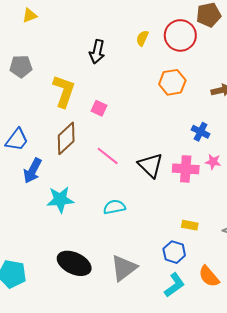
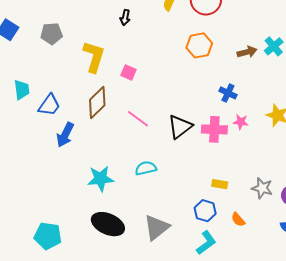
black arrow: (97, 52) -> (125, 17), size x0.7
black triangle: (150, 165) -> (180, 127), turned 40
cyan star: (60, 199) -> (101, 179), moved
orange semicircle: (209, 276) -> (238, 220), moved, size x0.7

